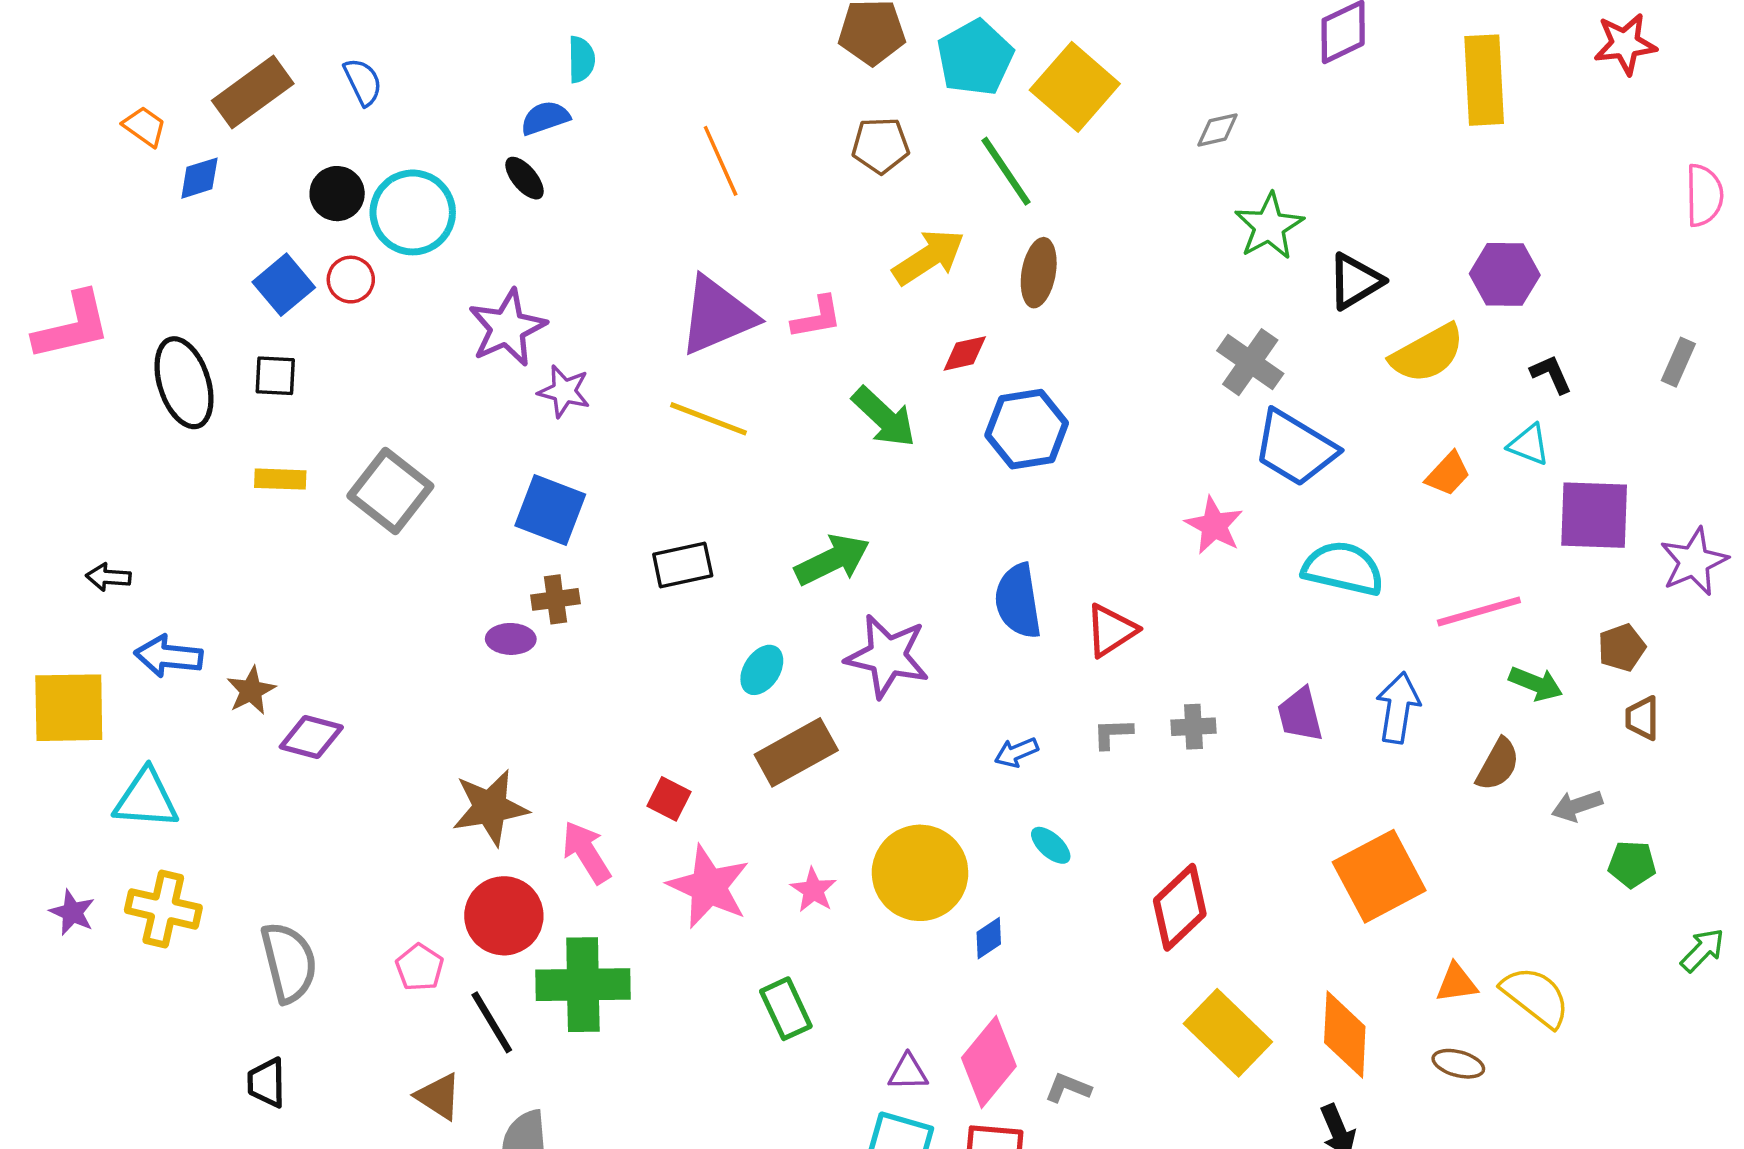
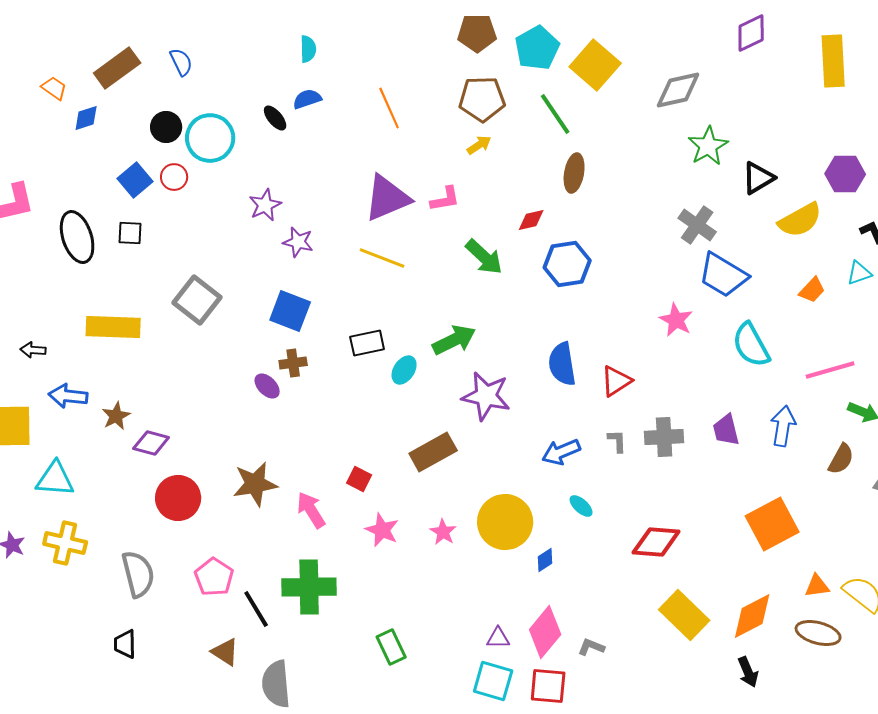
blue semicircle: (545, 118) -> (307, 99), moved
gray diamond: (1218, 130) -> (678, 90), size x1.8
brown pentagon: (880, 145) -> (482, 99), size x1.4
yellow arrow: (929, 257) -> (479, 145), moved, size x0.6
purple star: (507, 328) -> (265, 205), size x0.7
cyan triangle: (1529, 445) -> (859, 273), turned -40
yellow rectangle: (280, 479) -> (113, 327), moved, size x1.8
cyan semicircle: (1343, 568) -> (751, 345), turned -132
purple ellipse: (511, 639) -> (267, 386), turned 44
cyan ellipse: (762, 670) -> (404, 370), moved
gray cross: (1193, 727) -> (664, 437), size x1.5
gray L-shape: (1113, 734) -> (617, 441), turned 90
blue arrow: (1016, 752) -> (561, 452), size x1.5
pink star: (709, 887) -> (382, 530), size x0.7
red diamond: (1180, 907) -> (656, 542), turned 48
red circle: (504, 916) -> (178, 498), moved
pink pentagon: (420, 967) -> (214, 577), size x1.4
green rectangle: (786, 1009) -> (391, 647), moved
orange diamond: (1345, 1034) -> (752, 616), turned 60
brown ellipse: (1458, 1064) -> (818, 633), size x1.5

